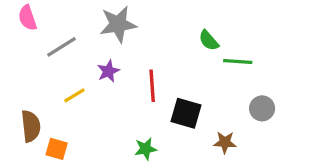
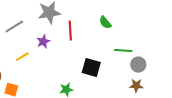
green line: (238, 61) -> (123, 51), moved
red line: (152, 86) -> (70, 31), moved
brown star: (225, 142) -> (136, 86), moved

